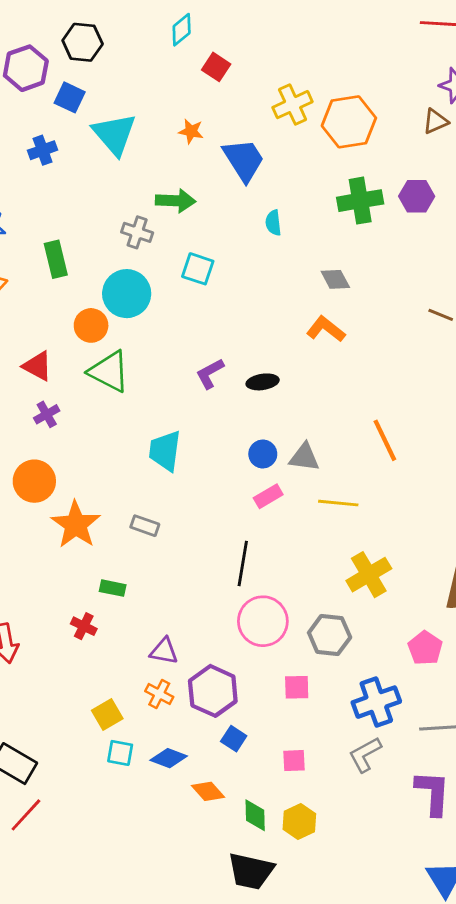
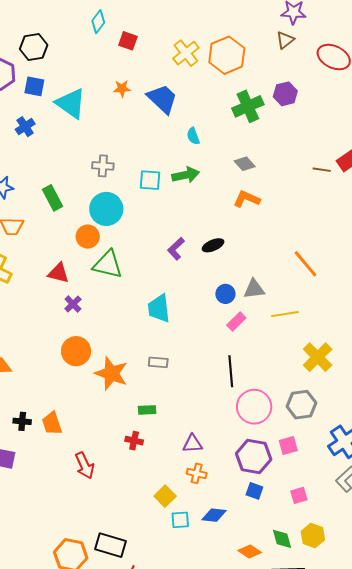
green arrow: (176, 201) -> (186, 175), moved
purple hexagon: (213, 691) -> (254, 457), moved
orange diamond: (208, 791) -> (250, 552), moved

